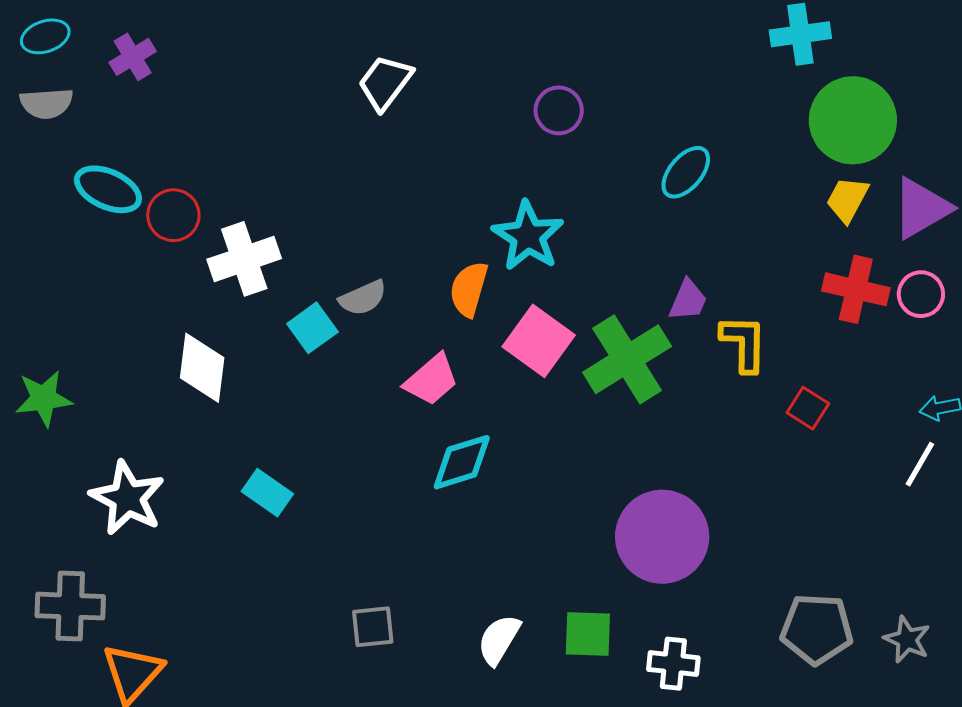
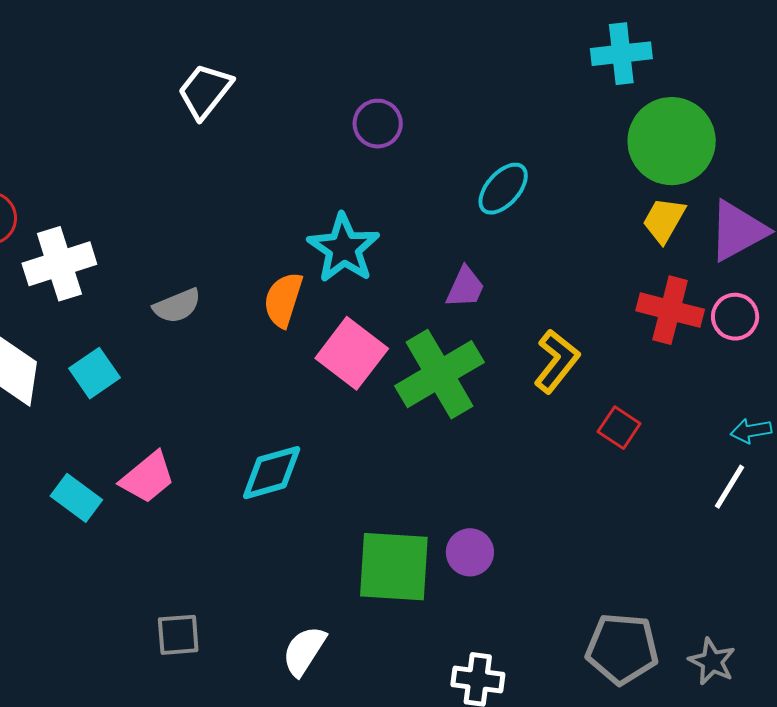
purple trapezoid: (688, 300) -> (465, 287), moved
cyan square: (312, 328) -> (95, 373), moved
yellow L-shape: (744, 343) -> (557, 361), turned 36
pink trapezoid: (431, 380) -> (148, 478), moved
purple circle: (662, 537) -> (470, 552), size x0.5
green square: (588, 634) -> (394, 567), moved, size x1.5

